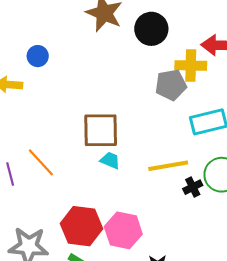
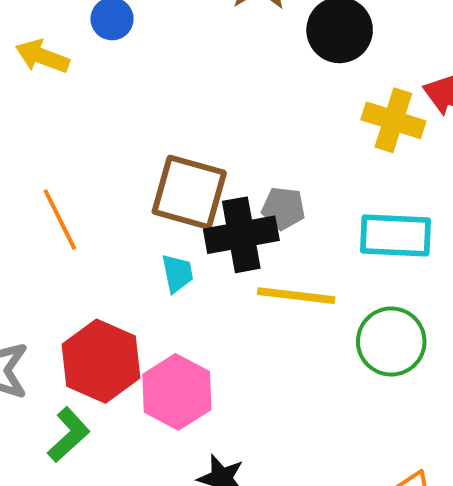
gray pentagon: (171, 85) -> (283, 208), moved, size x0.7
cyan trapezoid: (110, 160) -> (177, 273), moved, turned 40
black cross: (193, 187) -> (241, 235), moved, size x1.8

